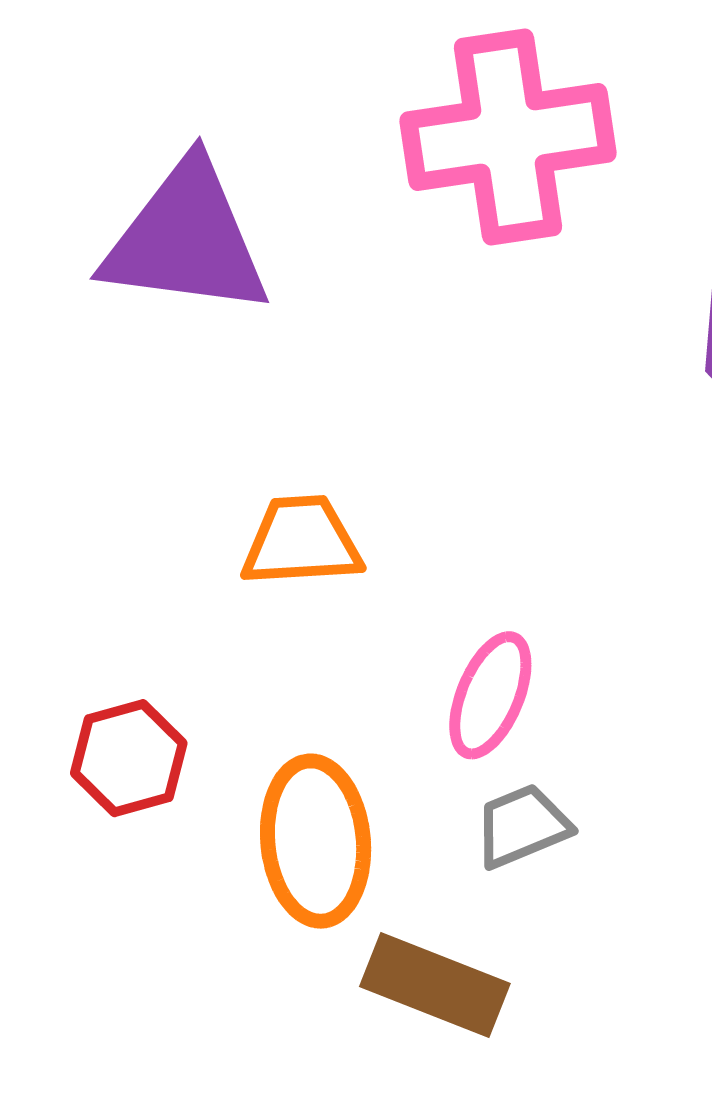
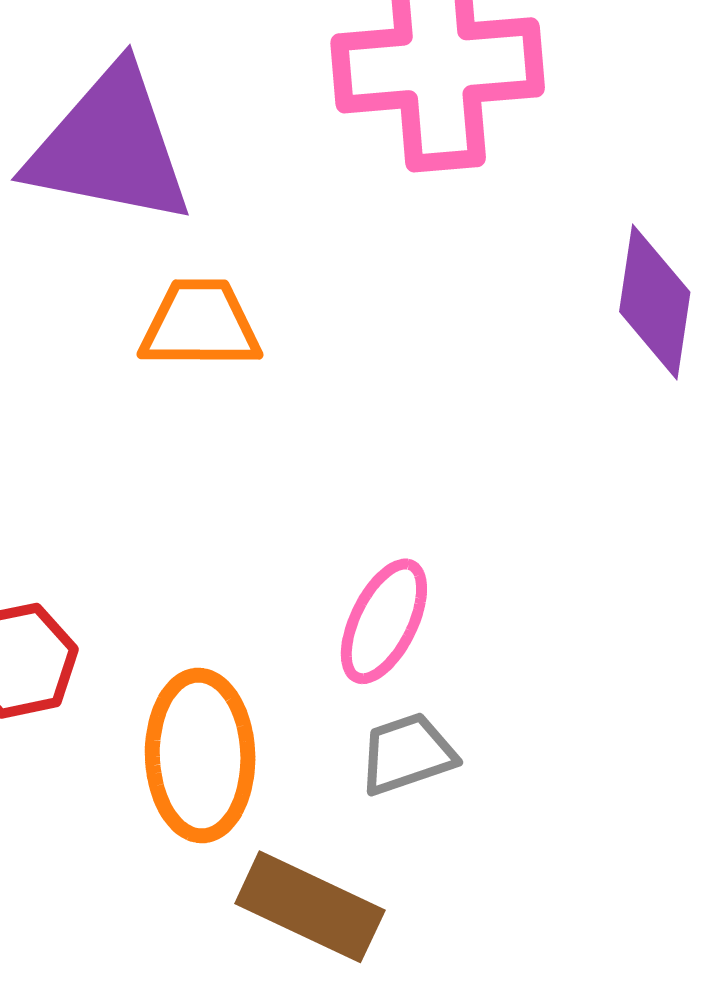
orange trapezoid: (301, 541) -> (200, 324), moved

